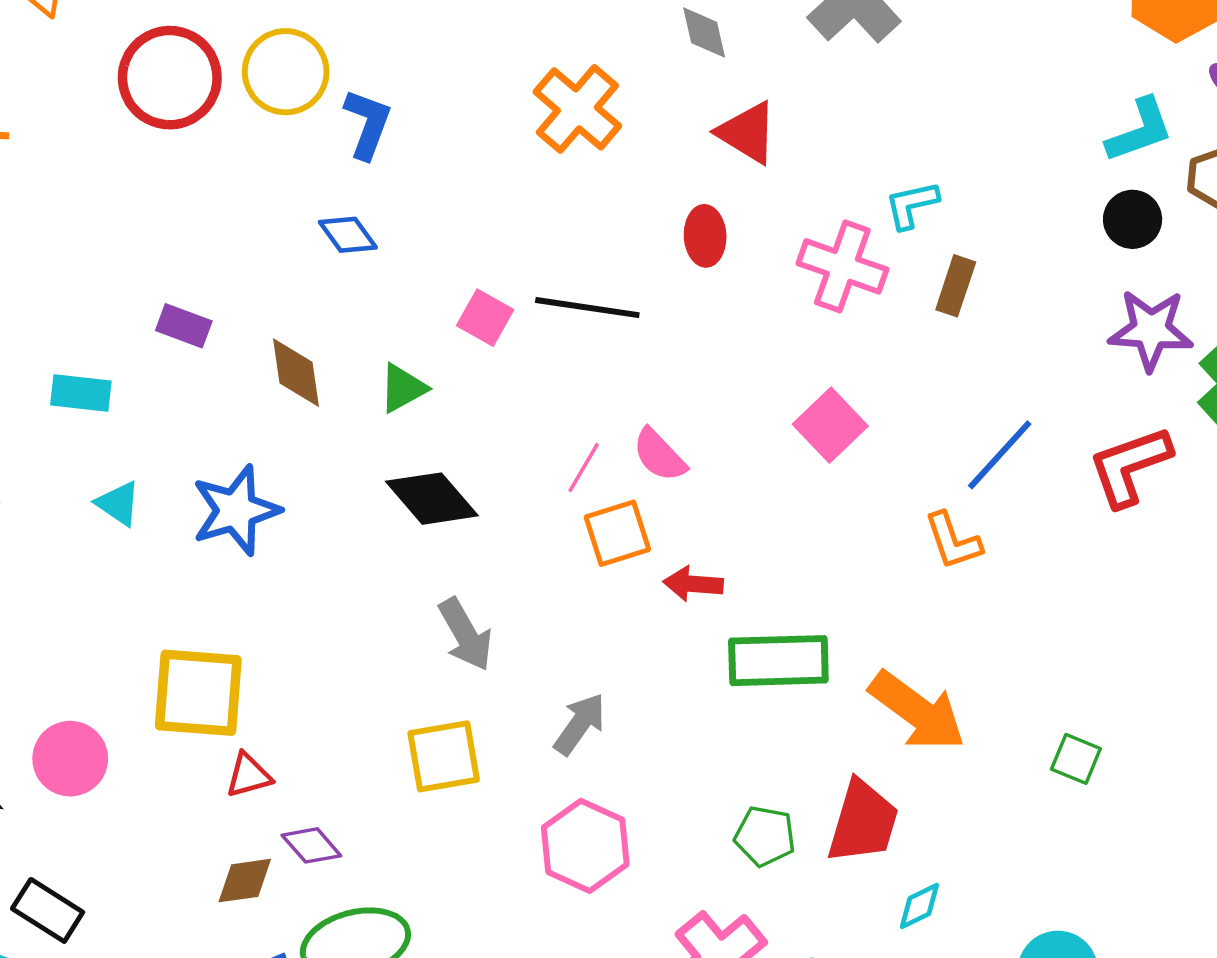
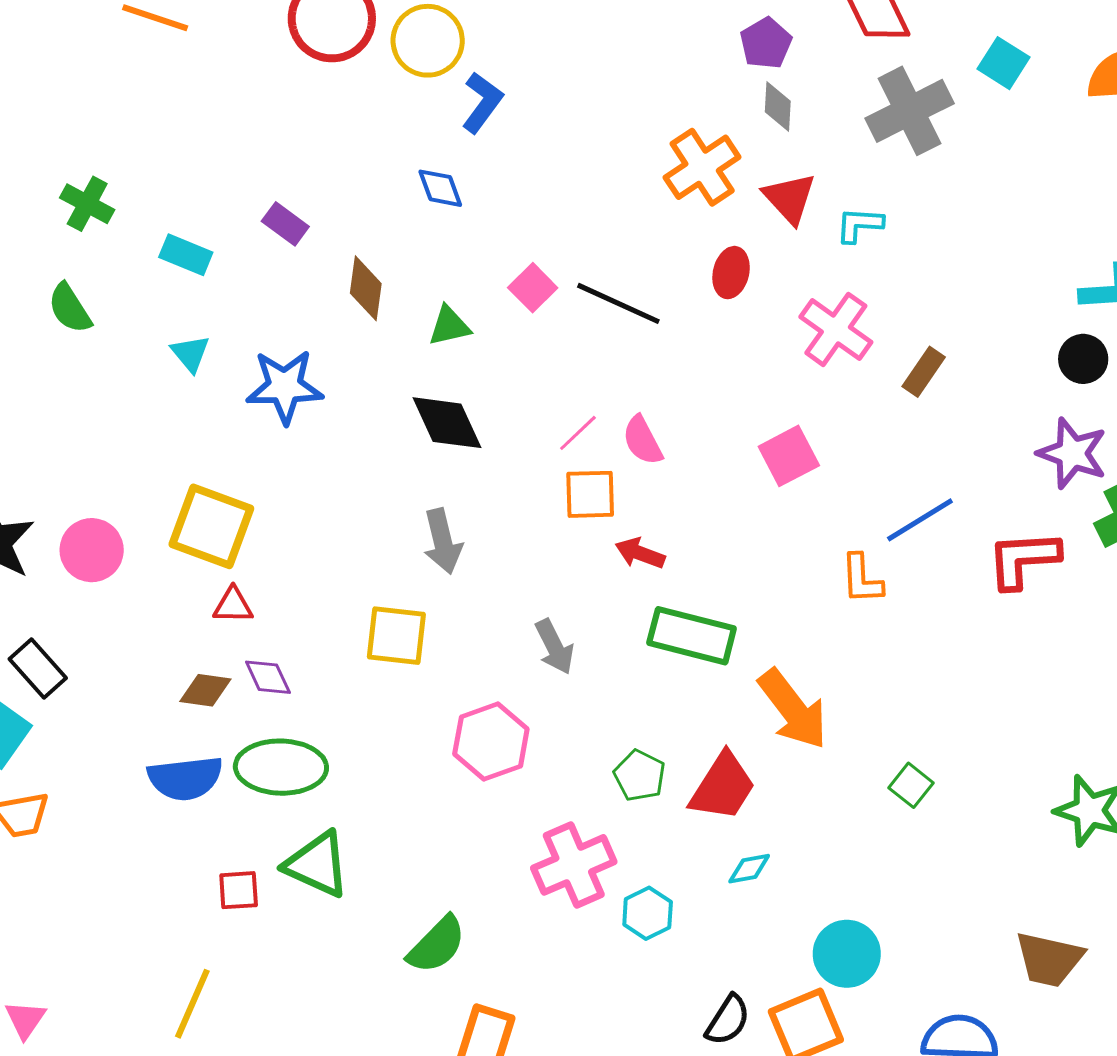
orange cross: (577, 109) -> (702, 167), moved
cyan L-shape: (912, 205) -> (859, 225), moved
gray arrow: (580, 724) -> (554, 647), moved, turned 102

